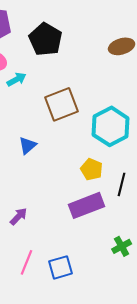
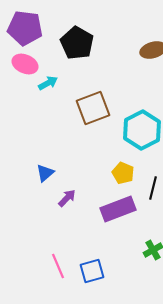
blue triangle: (28, 145) -> (45, 173), moved
purple arrow: (19, 216) -> (67, 198), moved
pink line: (27, 262) -> (58, 266), turned -45

